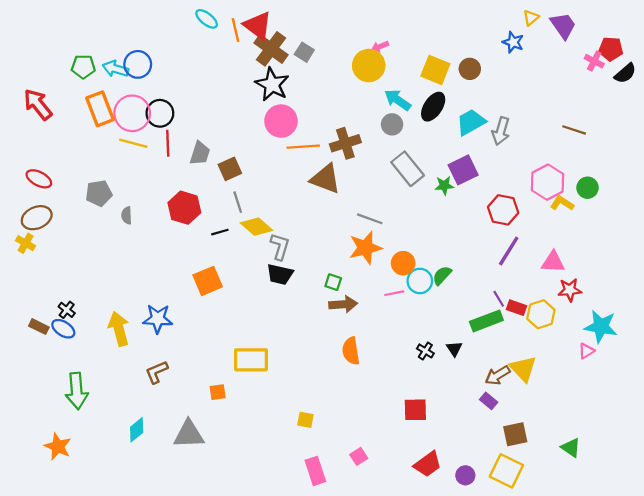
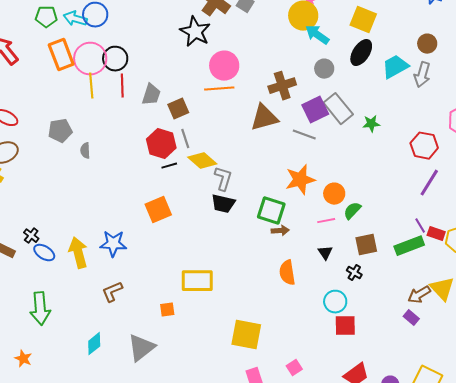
brown circle: (470, 69) -> (427, 44), moved
black star: (272, 84) -> (195, 32), moved
cyan arrow: (398, 100) -> (317, 35), moved
yellow line: (133, 143) -> (91, 86), turned 70
orange line: (303, 147) -> (219, 89), moved
purple square: (463, 170) -> (315, 110), moved
brown triangle: (325, 179) -> (264, 118), turned -36
red hexagon: (184, 208) -> (161, 144), moved
gray line: (370, 219) -> (304, 135), moved
green semicircle: (442, 275) -> (352, 211), moved
cyan circle: (420, 281) -> (335, 302), moved
green square: (333, 282) -> (271, 211), size x1.8
brown arrow: (343, 304) -> (280, 231), size x0.7
blue ellipse: (63, 329) -> (44, 253), moved
black triangle: (454, 349) -> (325, 253), moved
yellow square: (305, 420) -> (246, 335), size x2.0
gray triangle: (189, 434) -> (141, 348), turned -36
brown square: (515, 434) -> (366, 245), moved
orange star: (58, 446) -> (23, 359), size x0.7

